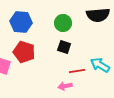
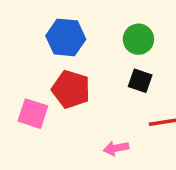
pink arrow: (65, 86) -> (116, 148), moved

